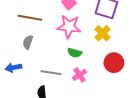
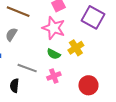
yellow cross: (103, 33) -> (76, 48), moved
red circle: (114, 63) -> (88, 85), moved

